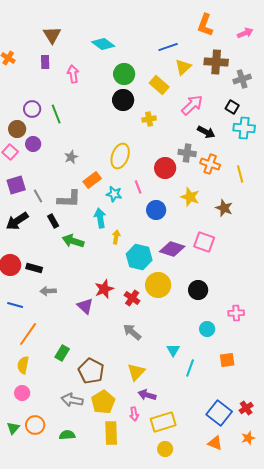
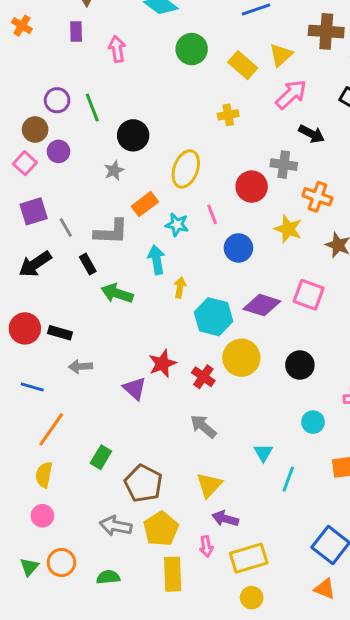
yellow triangle: (183, 67) -> (281, 55), moved
black circle: (123, 100) -> (133, 135), moved
orange cross: (210, 164) -> (317, 197), moved

